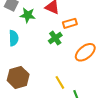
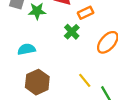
cyan semicircle: (14, 38) -> (26, 49), moved, turned -91

